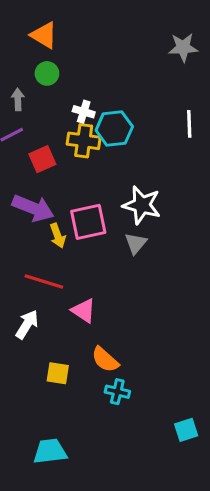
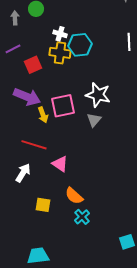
gray arrow: (18, 99) -> (15, 18), moved
cyan cross: (117, 392) -> (82, 217), turned 35

